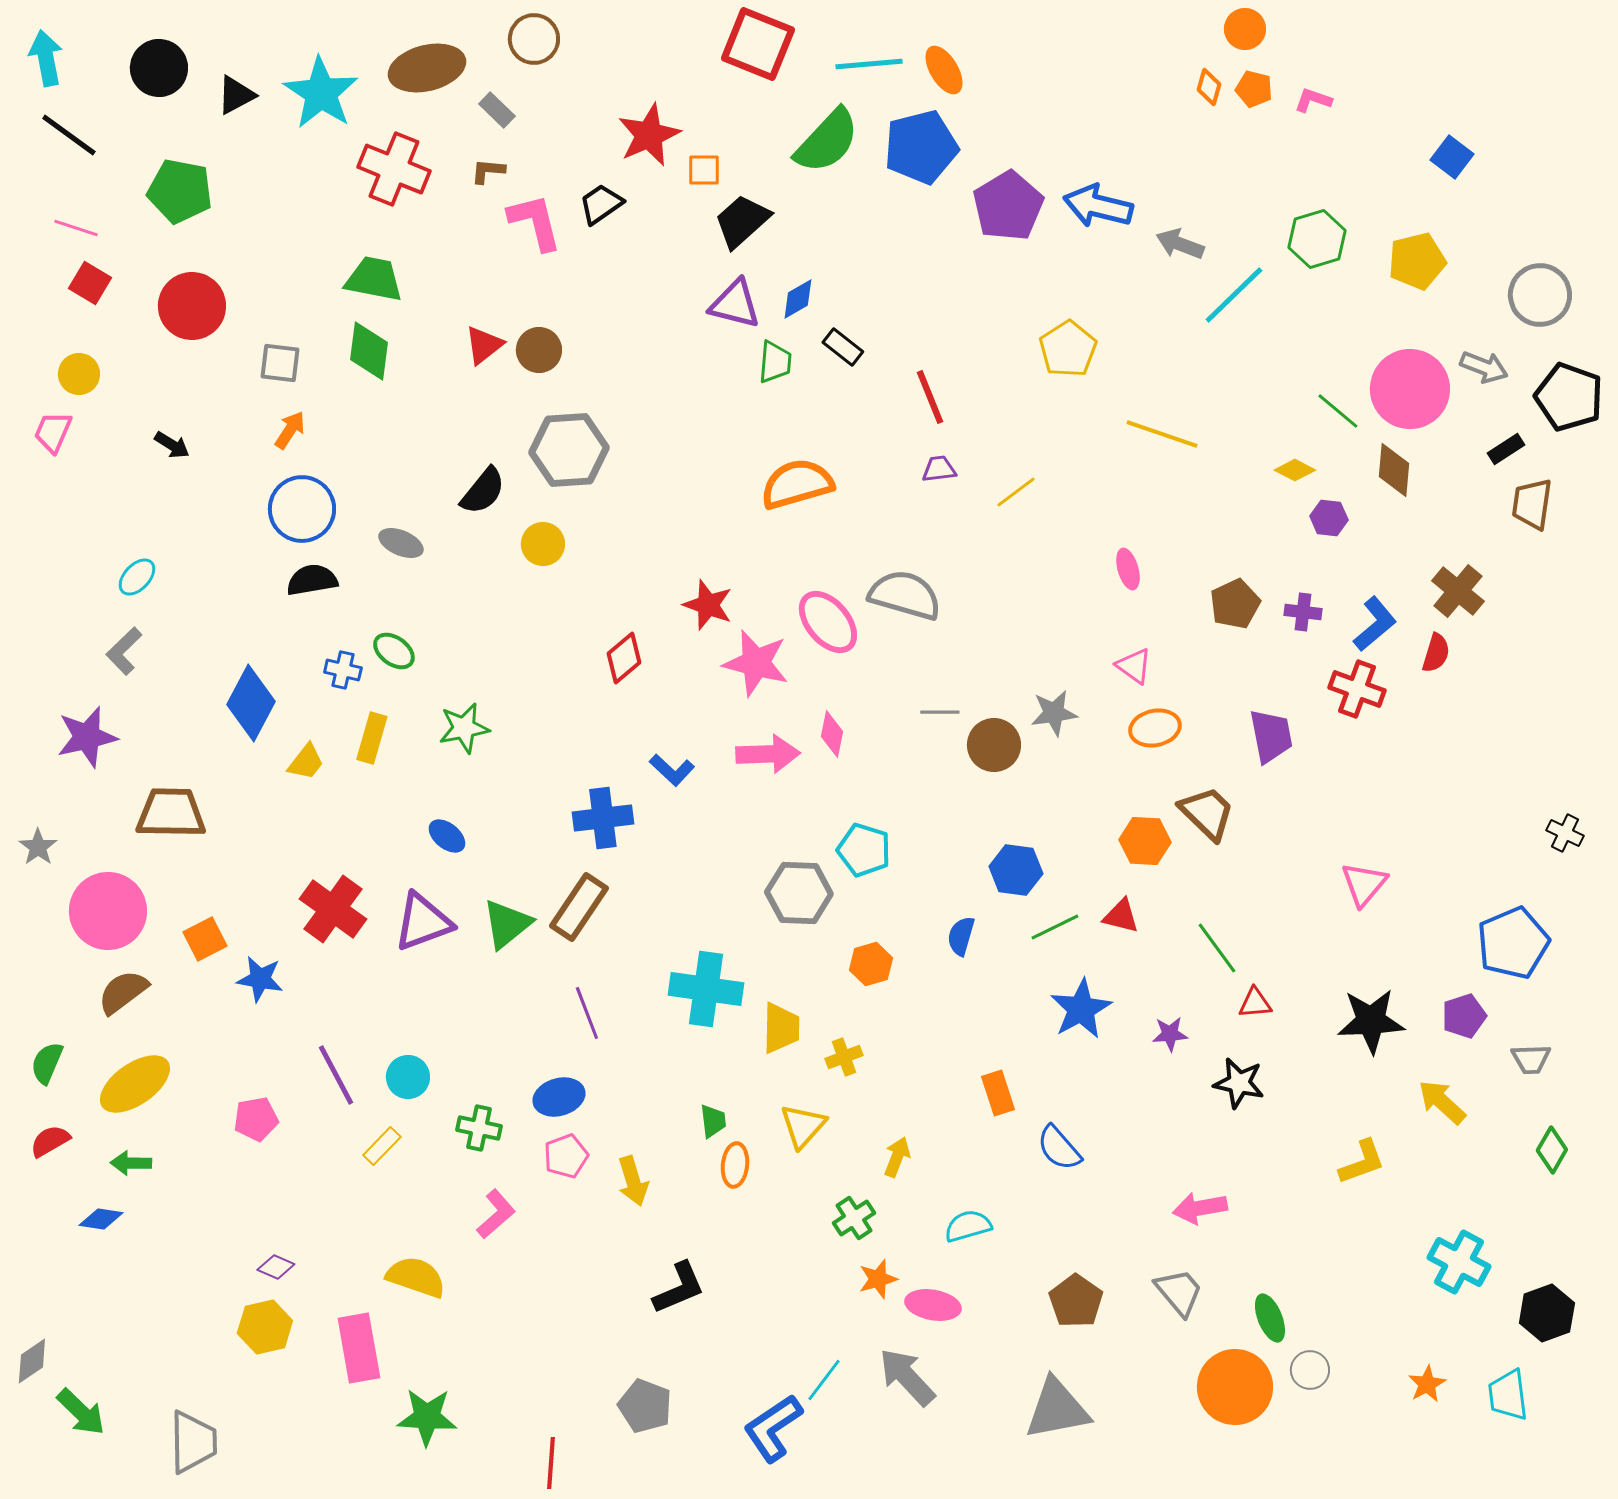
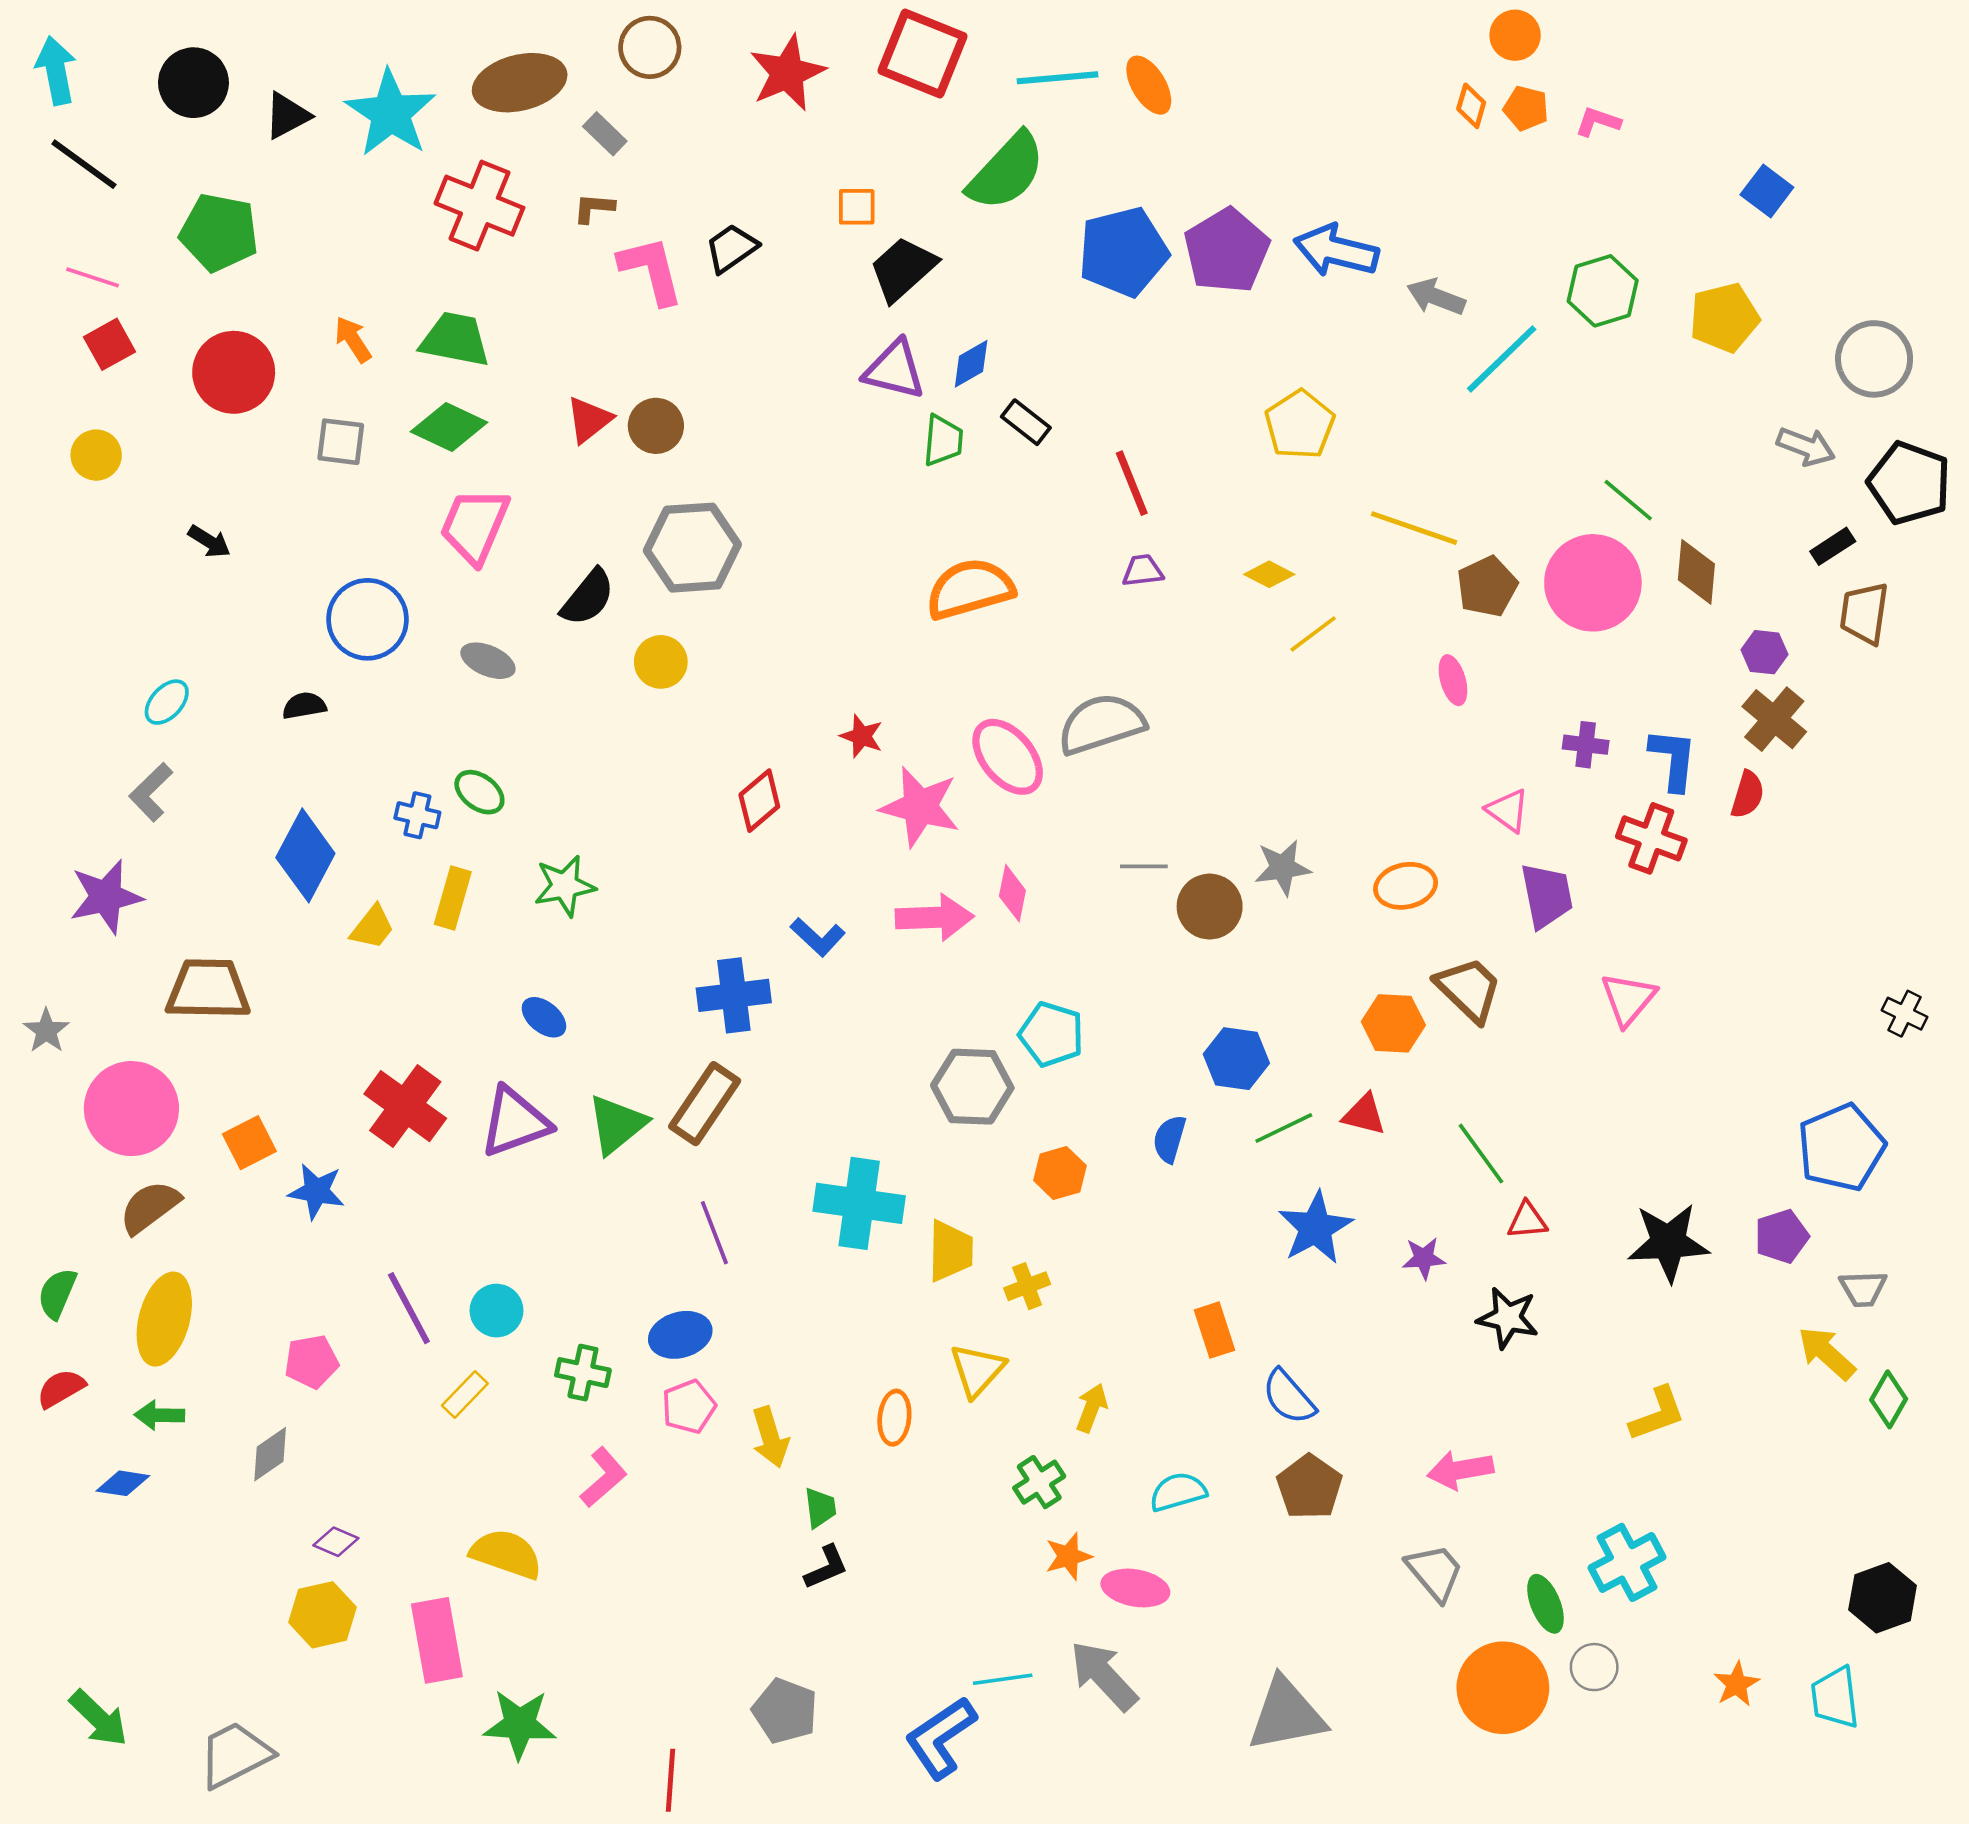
red star: (649, 135) -> (787, 73), moved
blue pentagon: (921, 147) -> (1123, 252), moved
red square: (90, 283) -> (110, 344), turned 30
green diamond: (369, 351) -> (449, 427), turned -72
pink circle: (1410, 389) -> (1593, 583), moved
orange arrow: (290, 430) -> (353, 339), moved, turned -66
pink trapezoid: (53, 432) -> (475, 526), moved, size x1.5
yellow diamond: (1295, 470) -> (1269, 574), moved
yellow line: (1016, 492) -> (1313, 634), moved
purple hexagon: (1329, 518) -> (1765, 652), moved
pink ellipse: (1128, 569) -> (1453, 680), moved
black semicircle: (312, 580) -> (304, 706), moved, size x0.7
gray semicircle: (905, 595) -> (1101, 724), turned -34
brown pentagon: (1235, 604) -> (1487, 586), moved
red star: (708, 605) -> (862, 736), size x0.7
blue L-shape: (1375, 624) -> (1673, 759), turned -44
pink triangle: (1134, 666) -> (1508, 810), moved
pink triangle: (1364, 884) -> (1628, 999), moved
yellow ellipse: (135, 1084) -> (164, 1319), turned -40
yellow arrow: (1442, 1102) -> (1827, 1353), moved
green trapezoid: (713, 1121) -> (820, 1508), moved
cyan cross: (1459, 1262) -> (1627, 1562), moved, turned 34
black L-shape: (679, 1288) -> (826, 1567), size x0.7
brown pentagon: (1076, 1301) -> (1309, 1487), moved
gray diamond: (32, 1361) -> (270, 1454), moved
cyan line: (824, 1380) -> (1003, 1679), turned 45
gray trapezoid: (193, 1442) -> (235, 1755), turned -116

